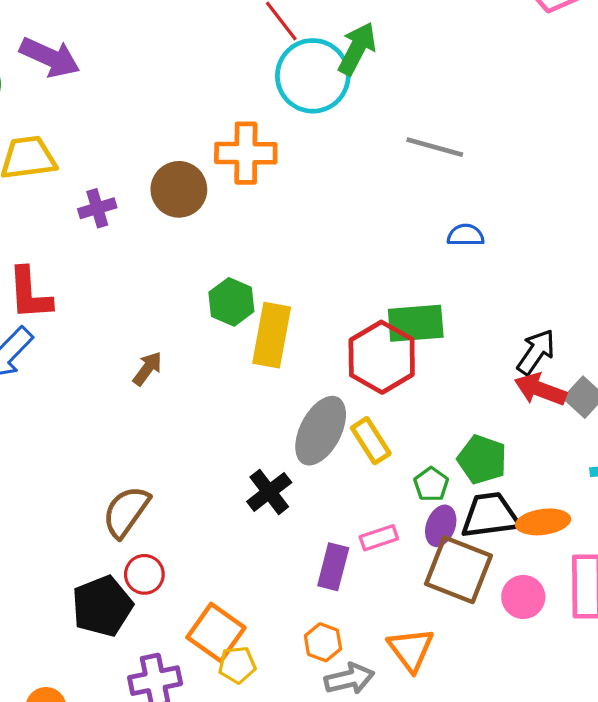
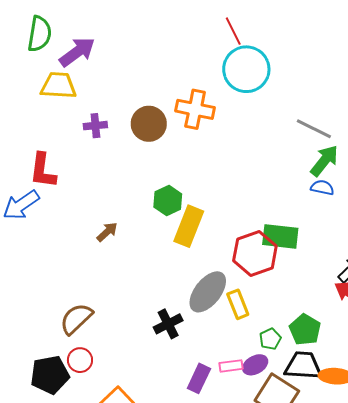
green arrow: (357, 49) -> (324, 161), moved
purple arrow: (50, 57) -> (77, 52), moved, turned -72
purple ellipse: (441, 526) -> (255, 365), moved, turned 30

